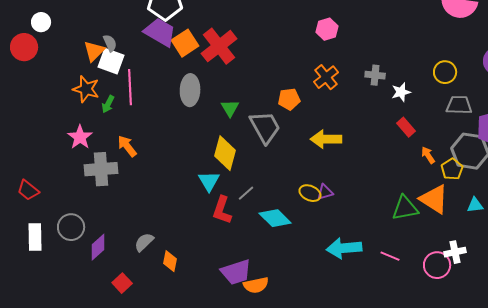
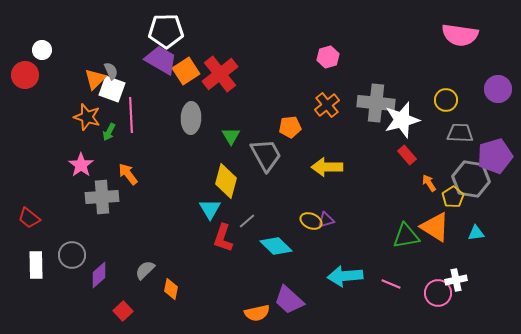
gray cross: (375, 75) -> (376, 103), size x1.8
white star: (401, 92) -> (402, 120), size x1.8
purple trapezoid: (236, 272) -> (289, 300), moved, turned 60

